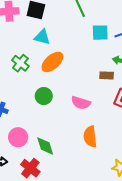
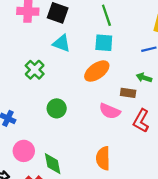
cyan square: (100, 33) -> (104, 43), moved
orange ellipse: (52, 62) -> (97, 71), moved
pink semicircle: (81, 103) -> (110, 111), moved

